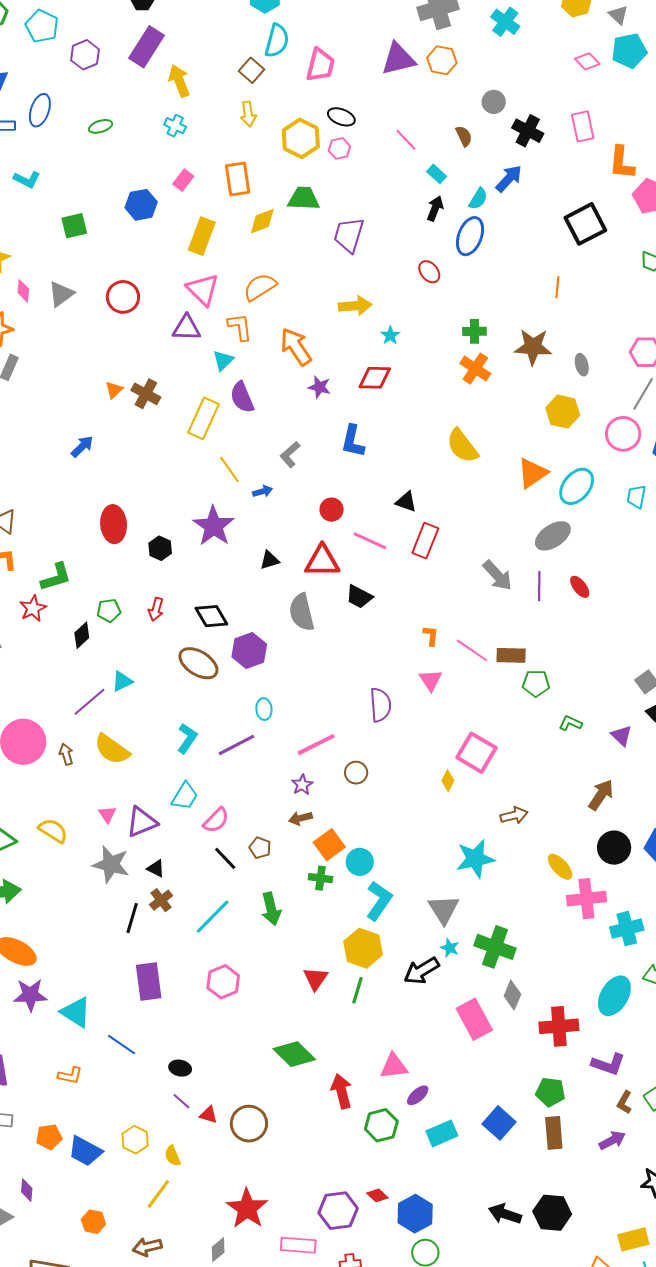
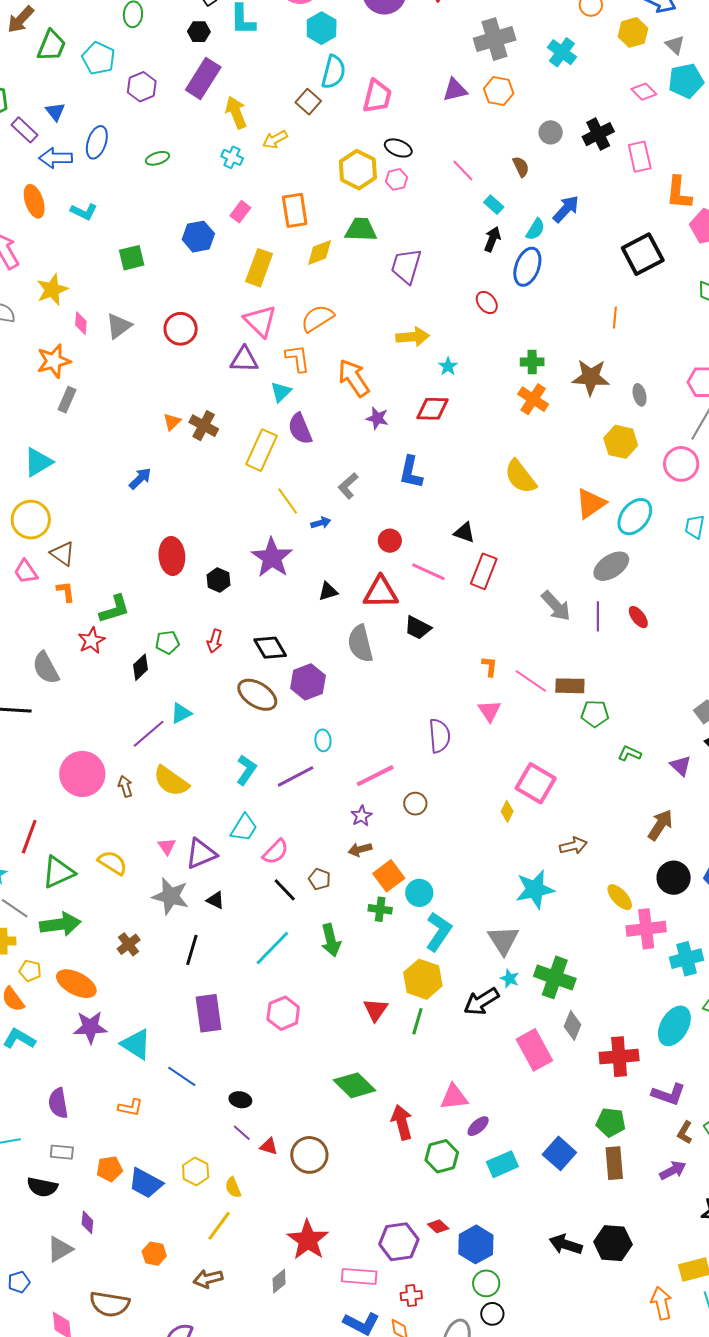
purple triangle: (398, 59) -> (455, 90), size x0.7
yellow arrow: (248, 114) -> (275, 139), moved, turned 70
black cross: (528, 131) -> (598, 134), moved, turned 36
brown cross: (161, 900) -> (129, 944), moved

